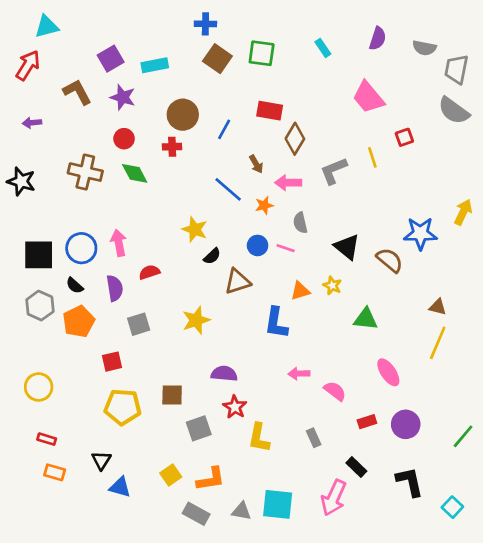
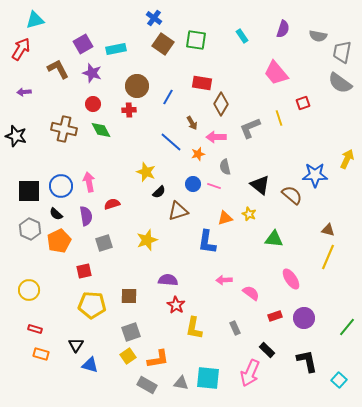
blue cross: (205, 24) -> (154, 18), turned 35
gray square: (199, 428) -> (131, 332), moved

